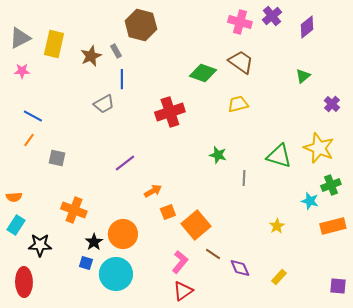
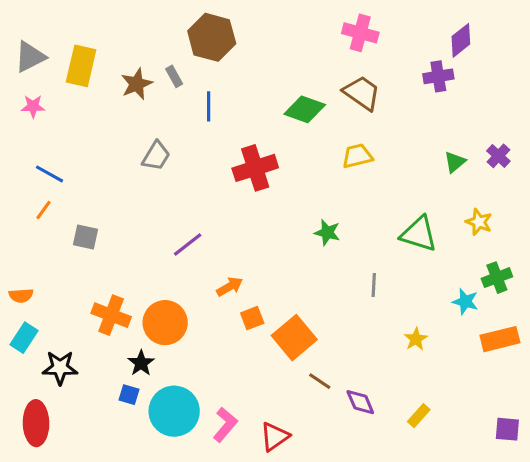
purple cross: (272, 16) -> (438, 76), moved, turned 30
green triangle: (303, 76) -> (455, 162), moved
blue line: (122, 79) -> (209, 106), moved
gray trapezoid: (104, 104) -> (156, 156), turned -30
yellow star: (319, 148) -> (479, 222), size x0.6
gray line: (244, 178) -> (374, 285), moved
orange circle: (123, 234) -> (165, 323), moved
pink L-shape: (180, 262) -> (225, 425), moved

